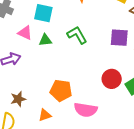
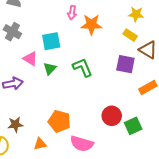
cyan square: (43, 13) -> (51, 41), turned -30
purple square: (119, 38) -> (125, 64), moved
green triangle: (45, 40) -> (50, 69), turned -48

